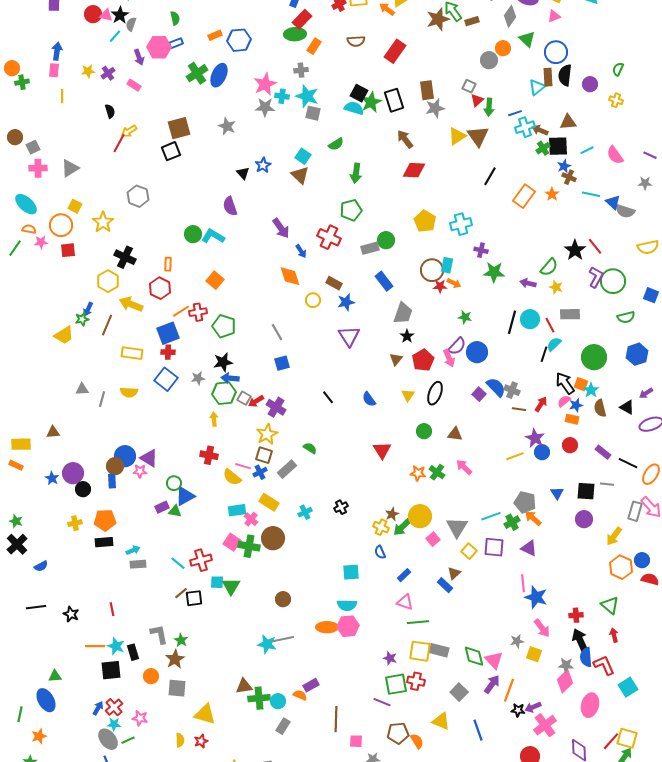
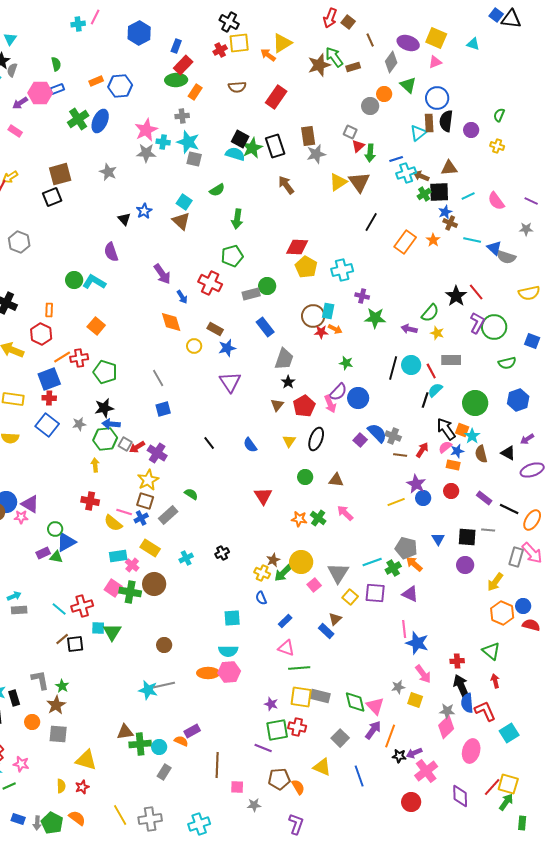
purple arrow: (139, 57) -> (20, 103), turned 77
red diamond: (414, 170) -> (297, 247), moved

